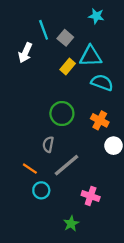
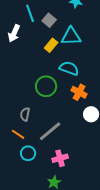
cyan semicircle: (102, 83) -> (69, 68), moved
gray semicircle: (48, 144) -> (25, 114), moved
pink cross: (91, 196) -> (60, 158), moved, turned -35

